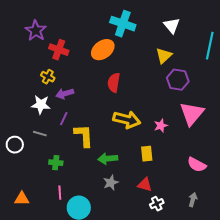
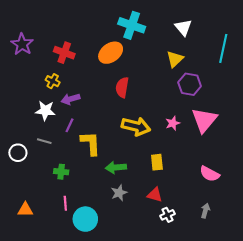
purple star: (36, 31) -> (22, 44), moved
pink star: (161, 126) -> (173, 123), moved

